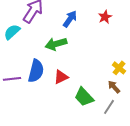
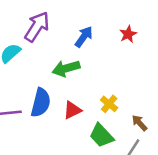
yellow cross: (119, 68) -> (109, 104), moved

